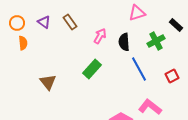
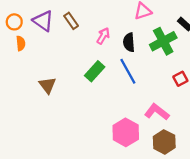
purple triangle: (44, 22) -> (43, 21), size x1.5
green cross: (156, 41) -> (163, 41), size x1.4
blue line: (139, 69) -> (128, 71), moved

